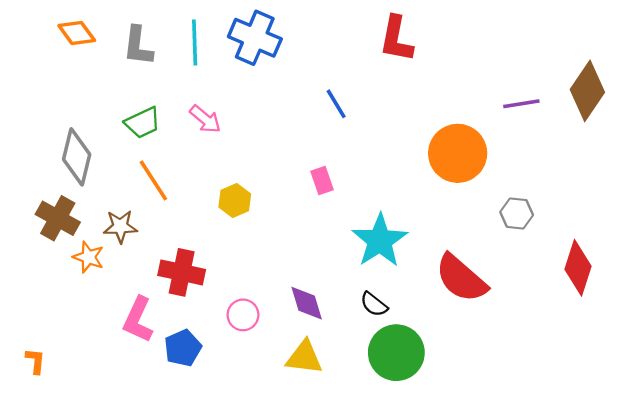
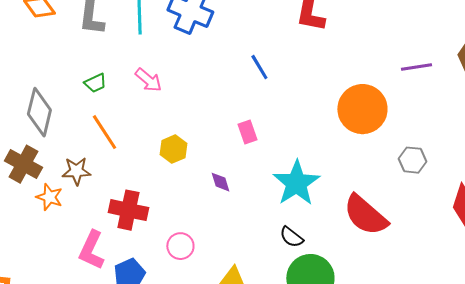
green trapezoid: (143, 123) -> (95, 83), size x0.7
purple diamond: (307, 303) -> (220, 182), moved, size x0.7

